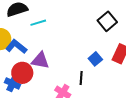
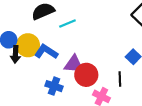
red circle: (22, 73) -> (86, 75), moved
blue cross: (13, 83) -> (54, 86), moved

